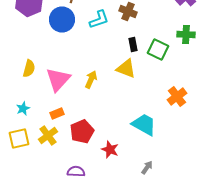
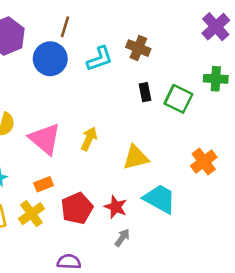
yellow triangle: (126, 68) -> (136, 158), moved, turned -35
pink triangle: (58, 80) -> (45, 139), turned -32
red star: (110, 150) -> (116, 207), moved
gray arrow: (147, 168) -> (122, 238), moved

